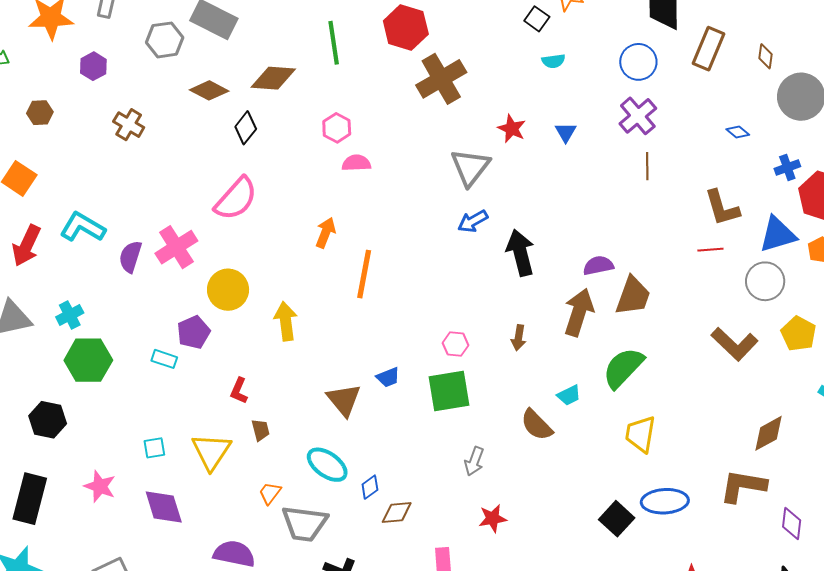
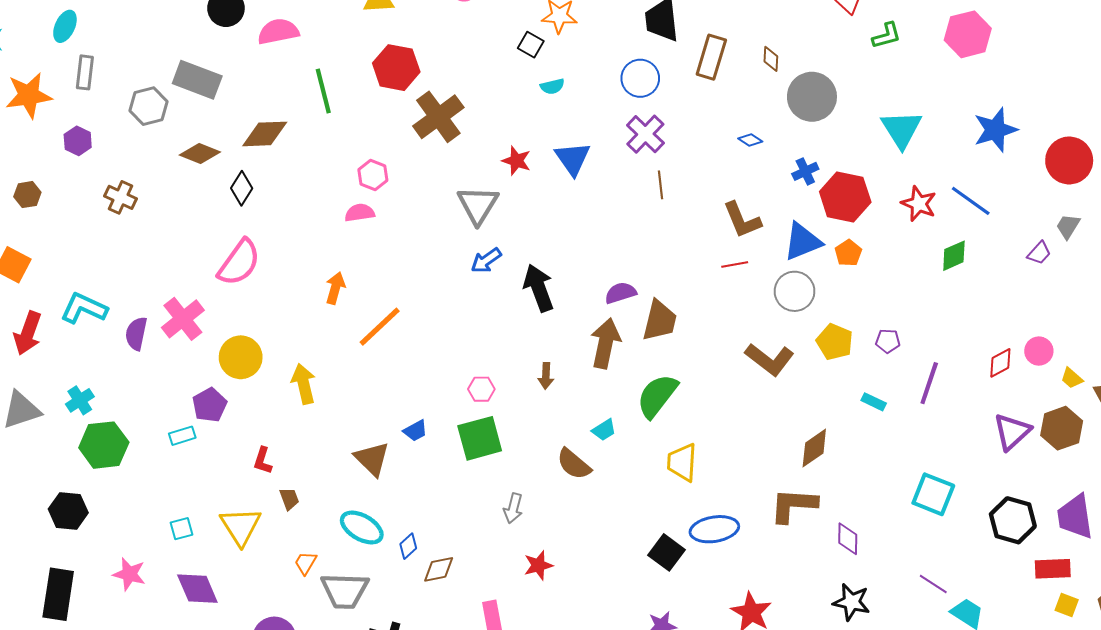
pink hexagon: (337, 128) -> (373, 175), moved
blue triangle: (566, 132) -> (573, 159), size x1.6
orange line: (364, 274) -> (380, 327), turned 42
cyan rectangle: (164, 359) -> (182, 436), turned -30

